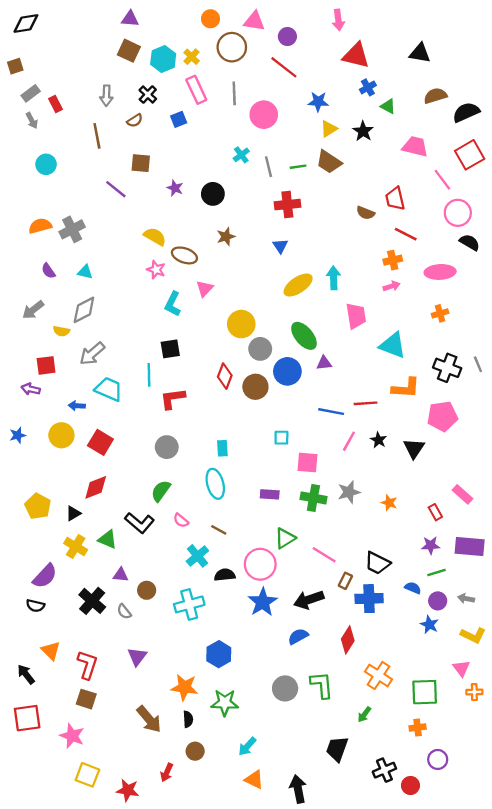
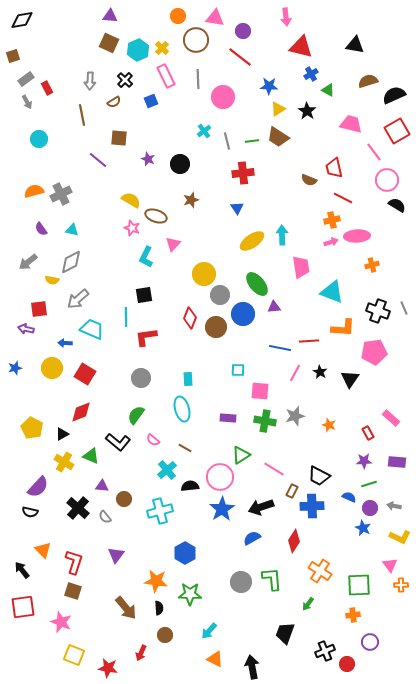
pink ellipse: (440, 272) -> (357, 236), moved
purple rectangle: (470, 546) -> (397, 462), size x0.7

